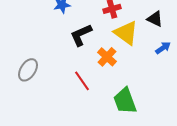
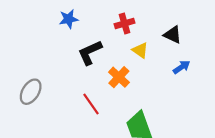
yellow triangle: (126, 33) -> (140, 50), size x0.6

